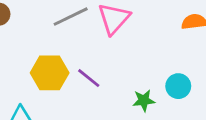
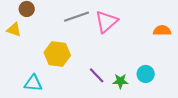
purple line: (89, 78) -> (97, 75), moved

